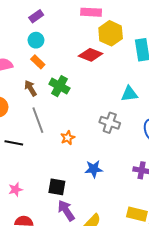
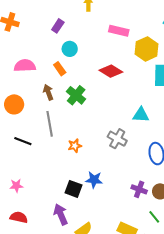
purple rectangle: (36, 16) -> (58, 26), moved, turned -32
yellow hexagon: (111, 33) -> (146, 49), moved
cyan circle: (36, 40) -> (70, 49), moved
black square: (57, 187) -> (73, 189), moved

